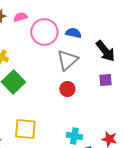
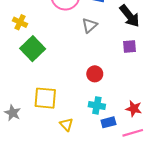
gray triangle: (67, 60) -> (90, 25), size x0.7
red circle: (67, 89) -> (95, 74), moved

